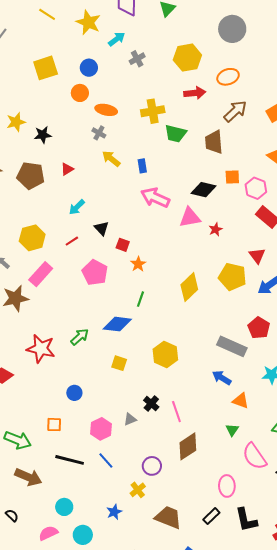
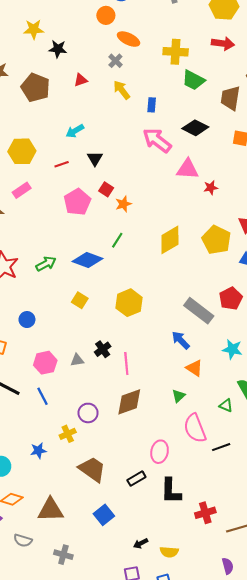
red triangle: (67, 169) -> (81, 80), moved
black diamond: (204, 190) -> (195, 128), moved
red square: (123, 245) -> (106, 189), moved
pink rectangle: (41, 274) -> (22, 190), size x0.7

